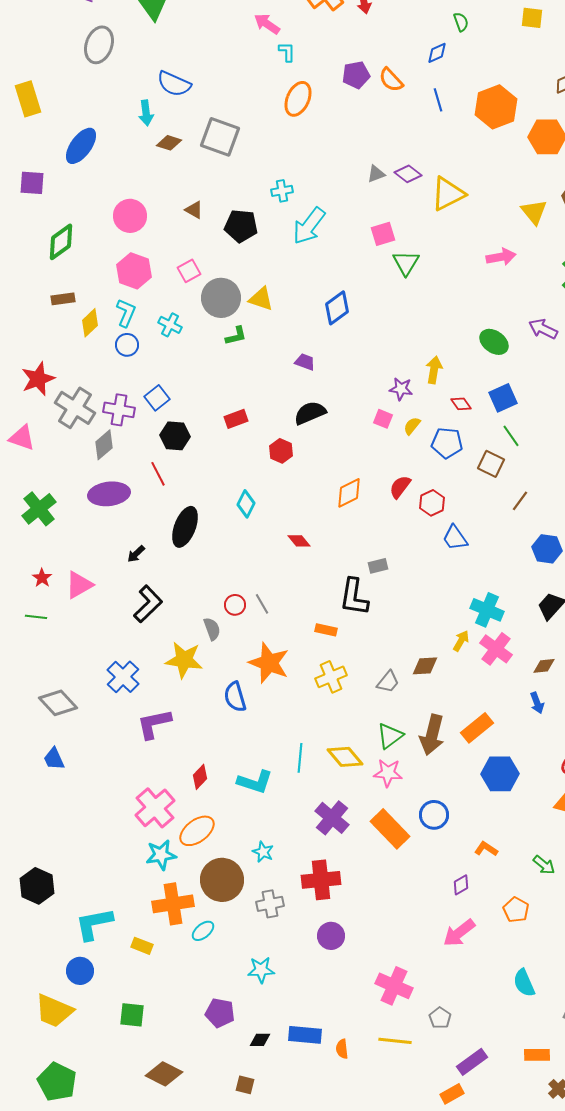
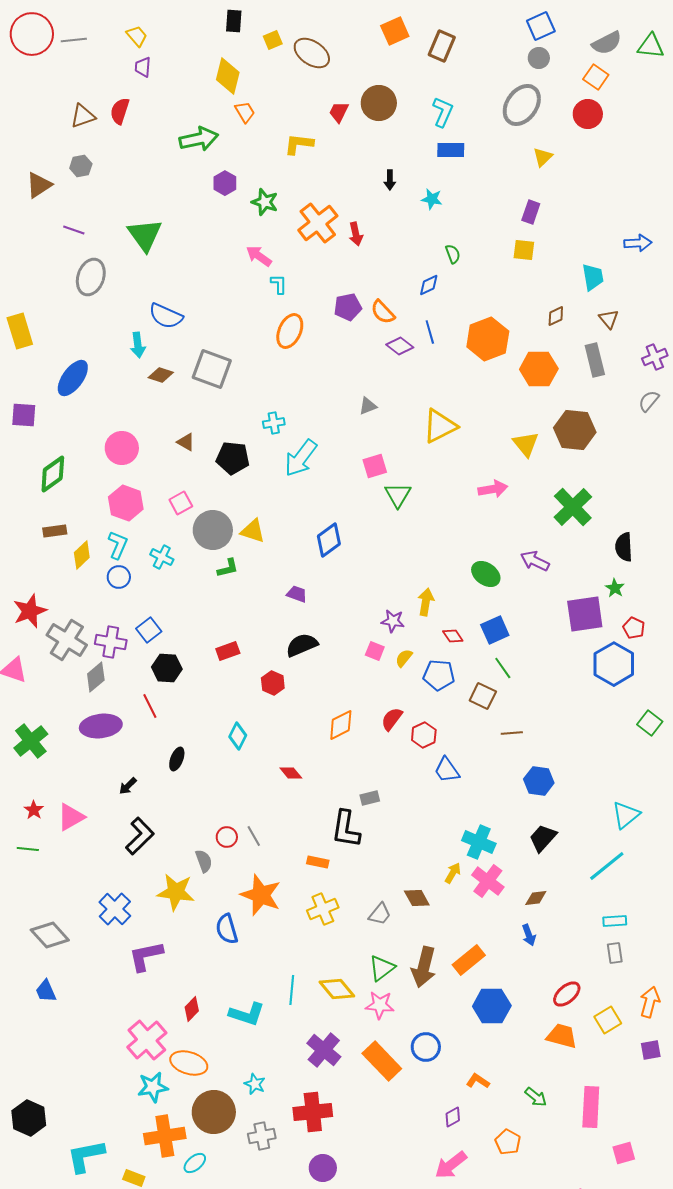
purple diamond: (408, 174) -> (400, 346), moved
brown line: (520, 501) -> (512, 733), turned 50
black ellipse: (185, 527) -> (177, 759), size x0.6
brown diamond: (425, 666) -> (417, 898), turned 64
orange ellipse: (197, 831) -> (189, 1063), turned 54

